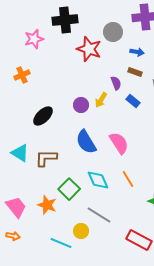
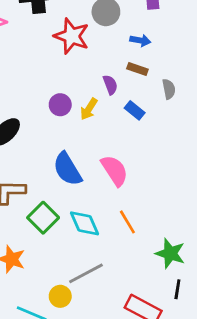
purple circle: (81, 105) -> (60, 105), moved
green square: (69, 189) -> (43, 218), moved
gray line: (99, 215) -> (86, 273), turned -60

